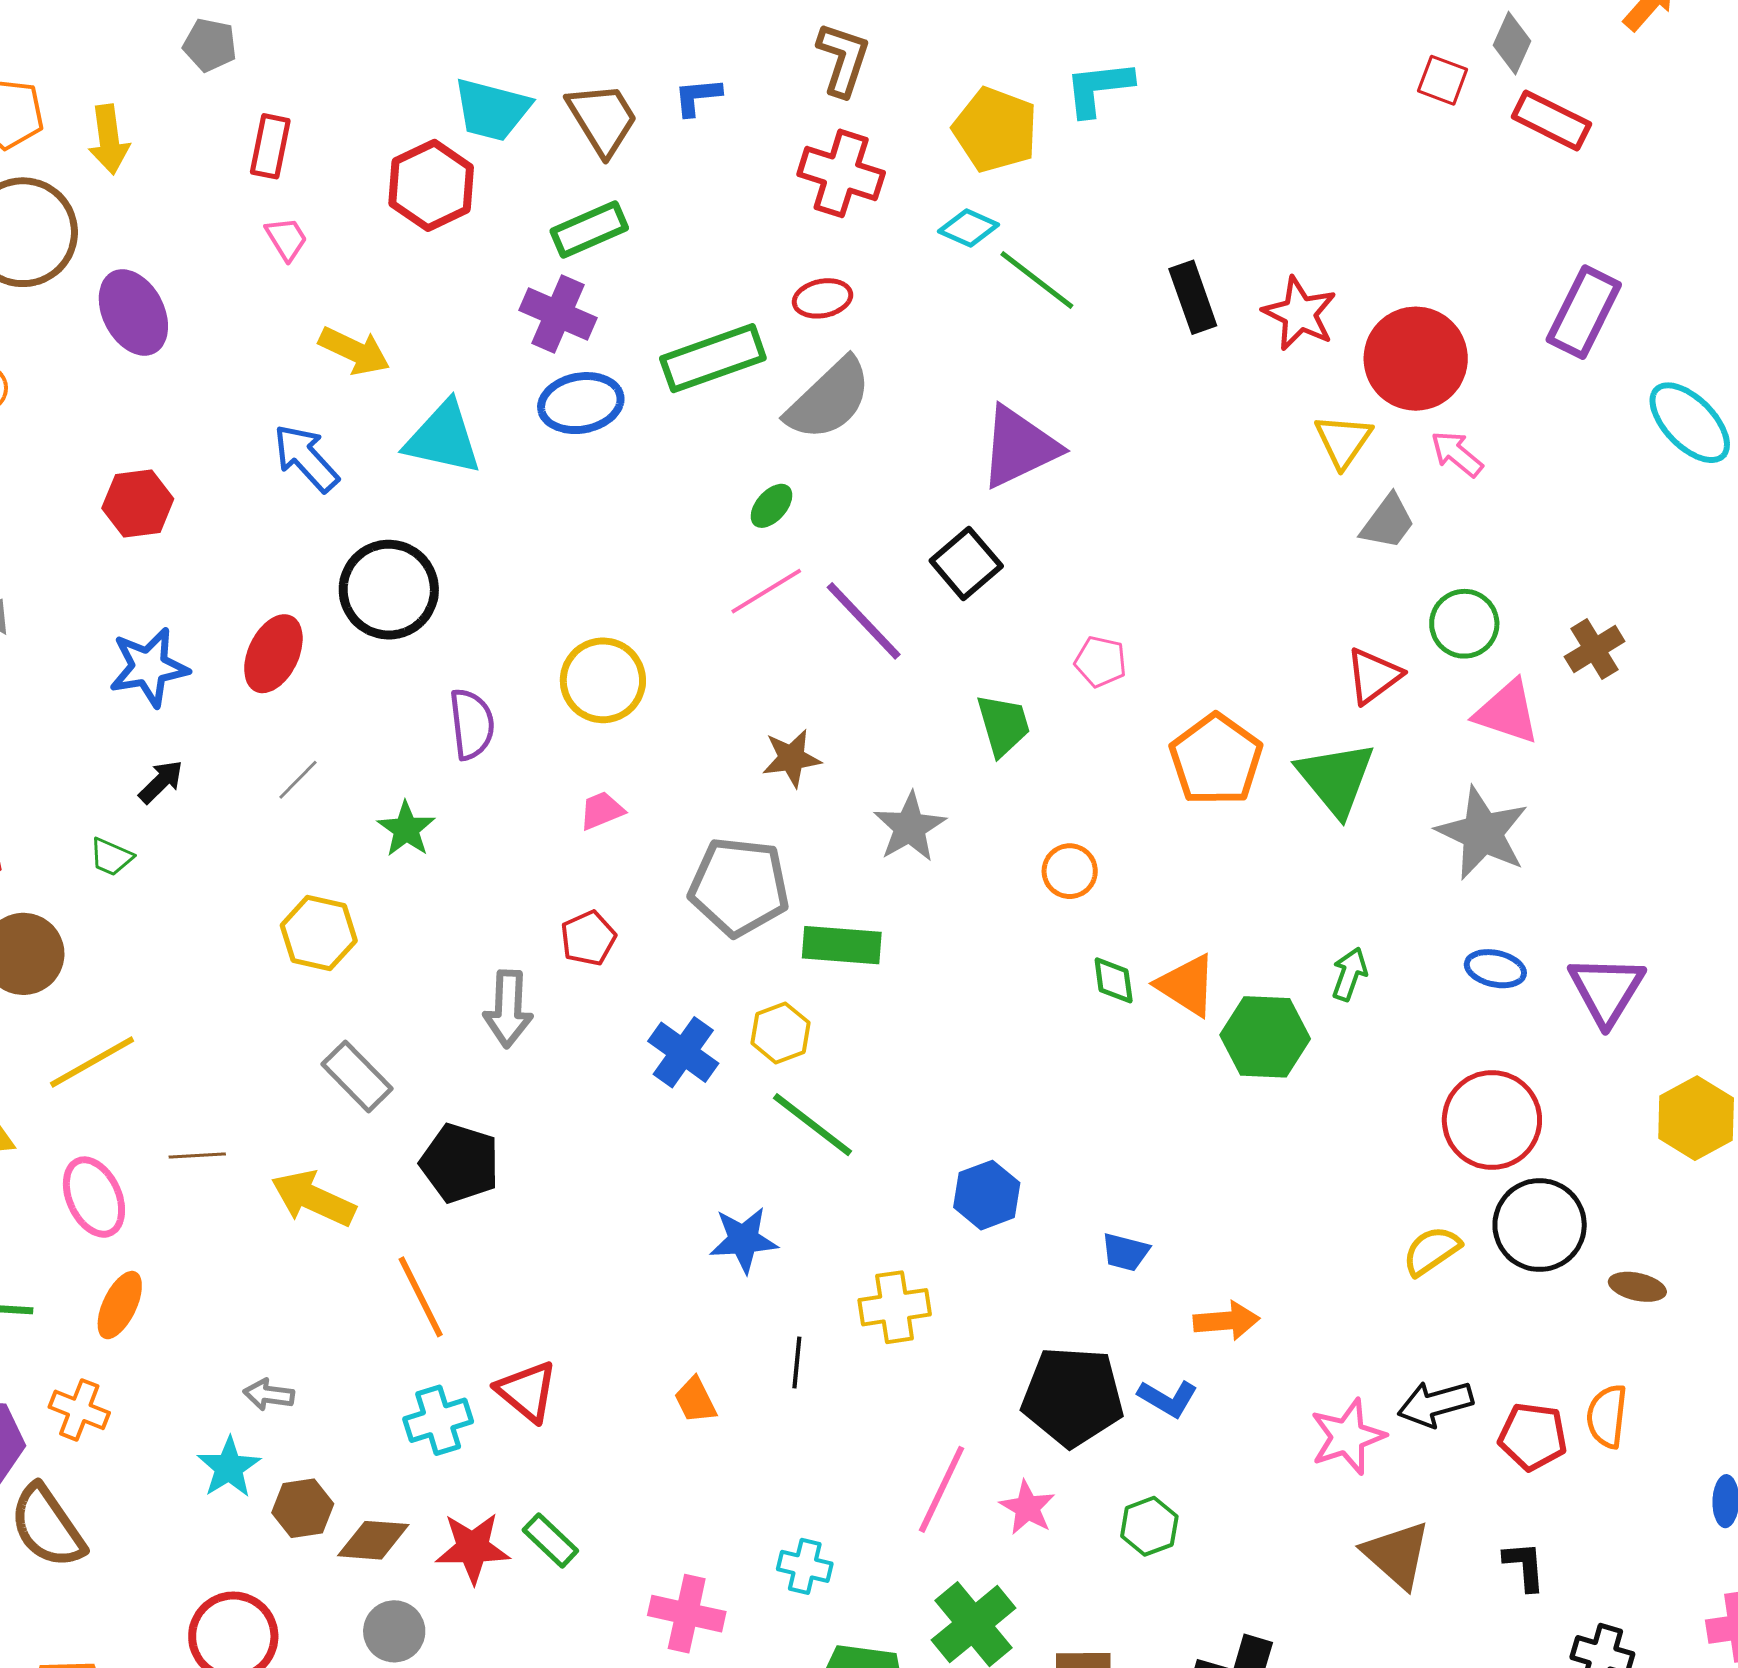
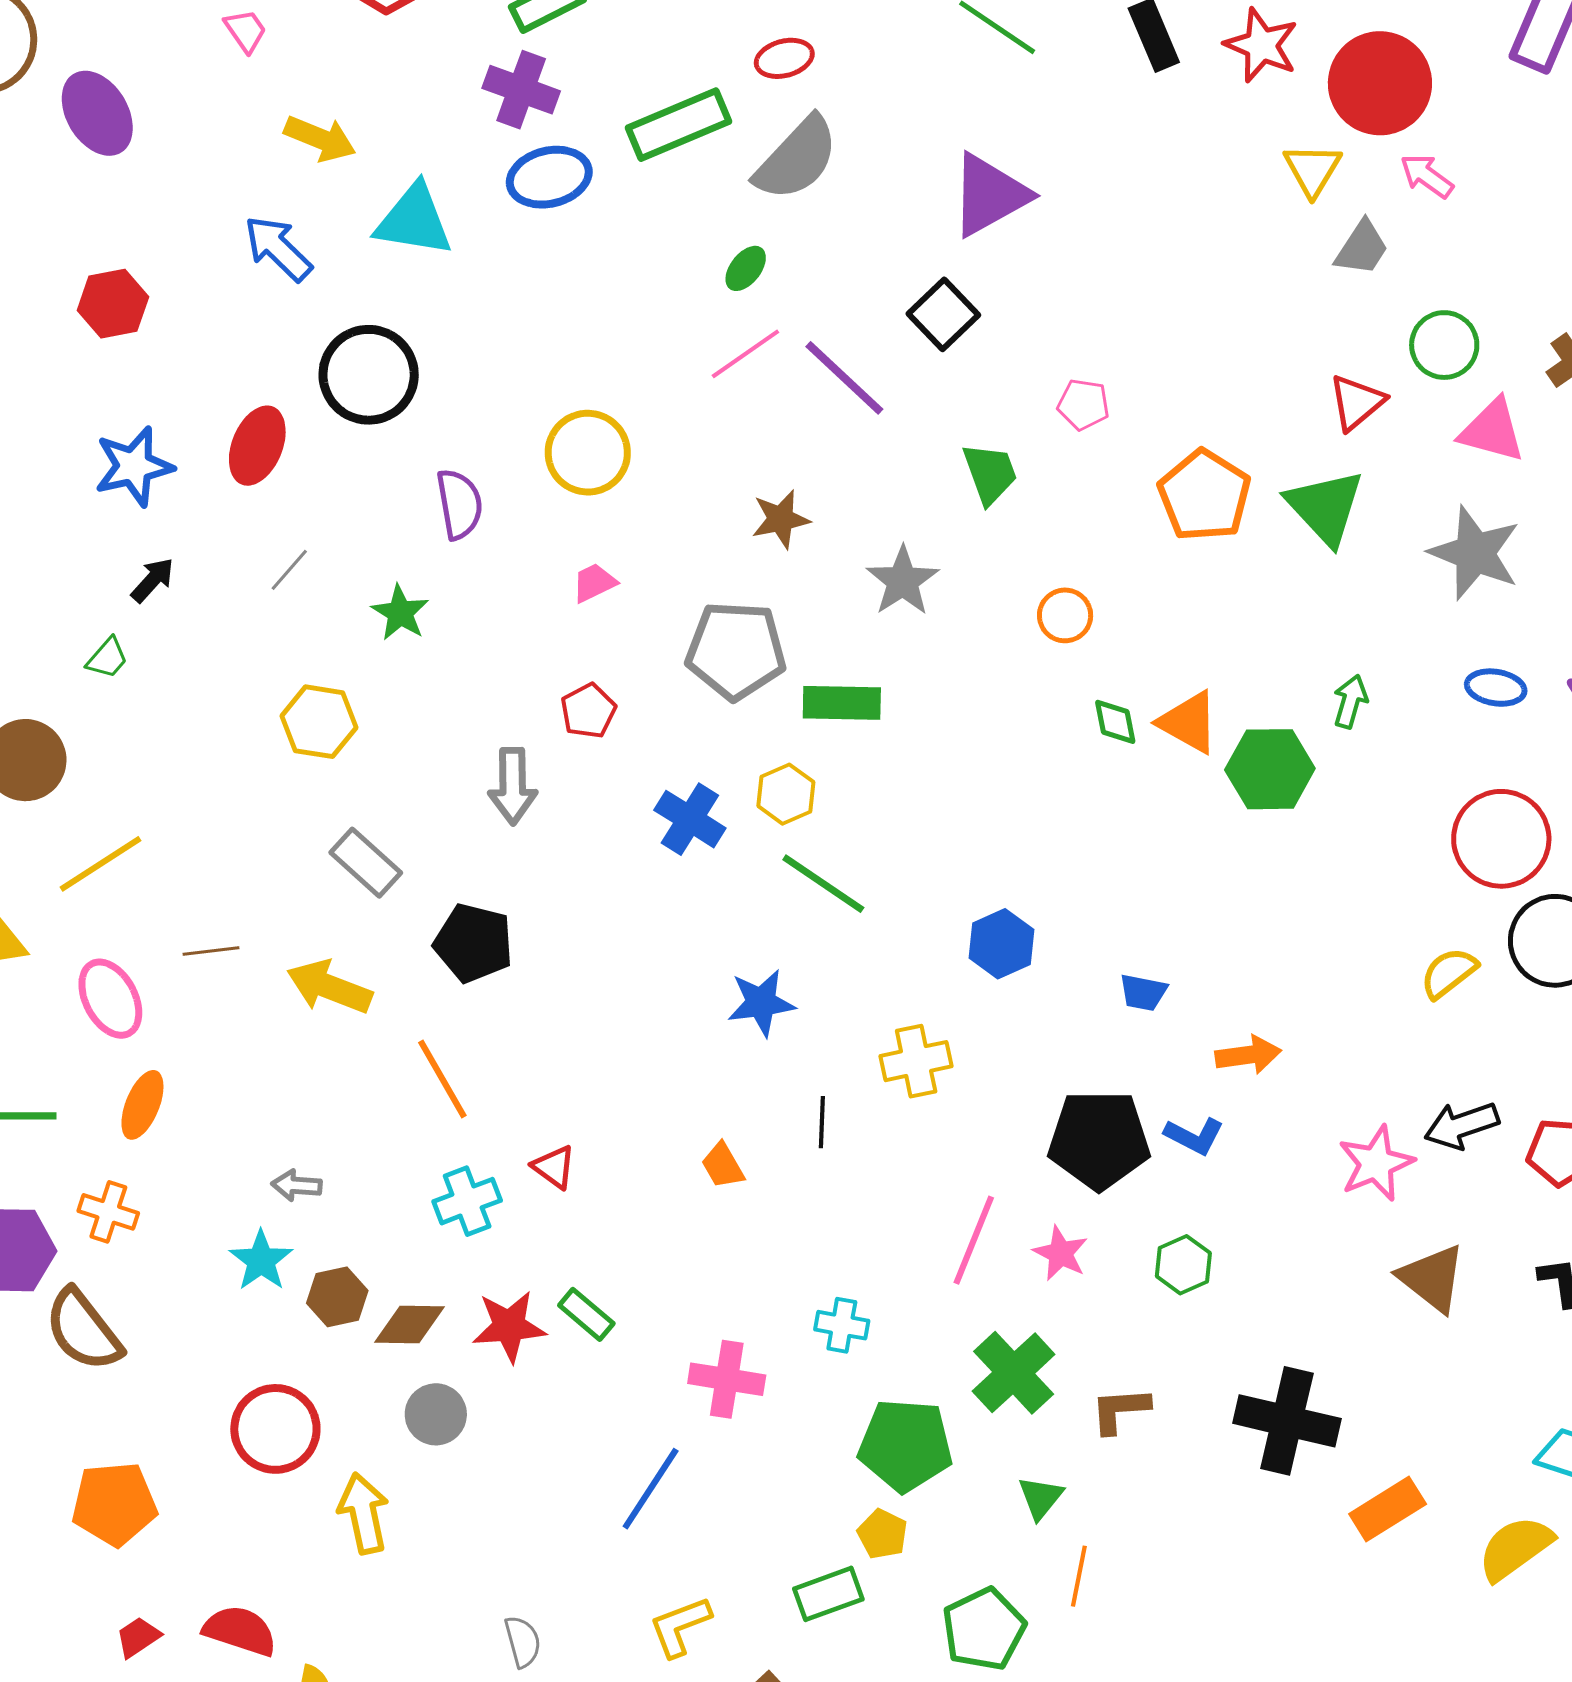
green trapezoid: (111, 857) -> (107, 658), turned -69
red triangle: (527, 1391) -> (554, 1167), size x0.7

